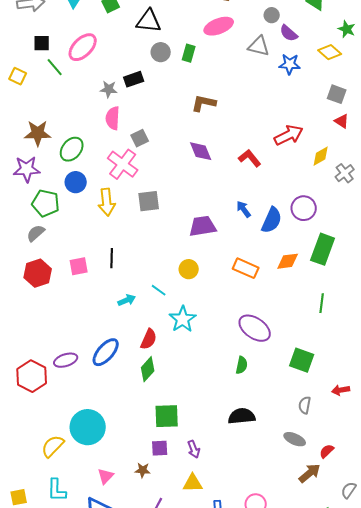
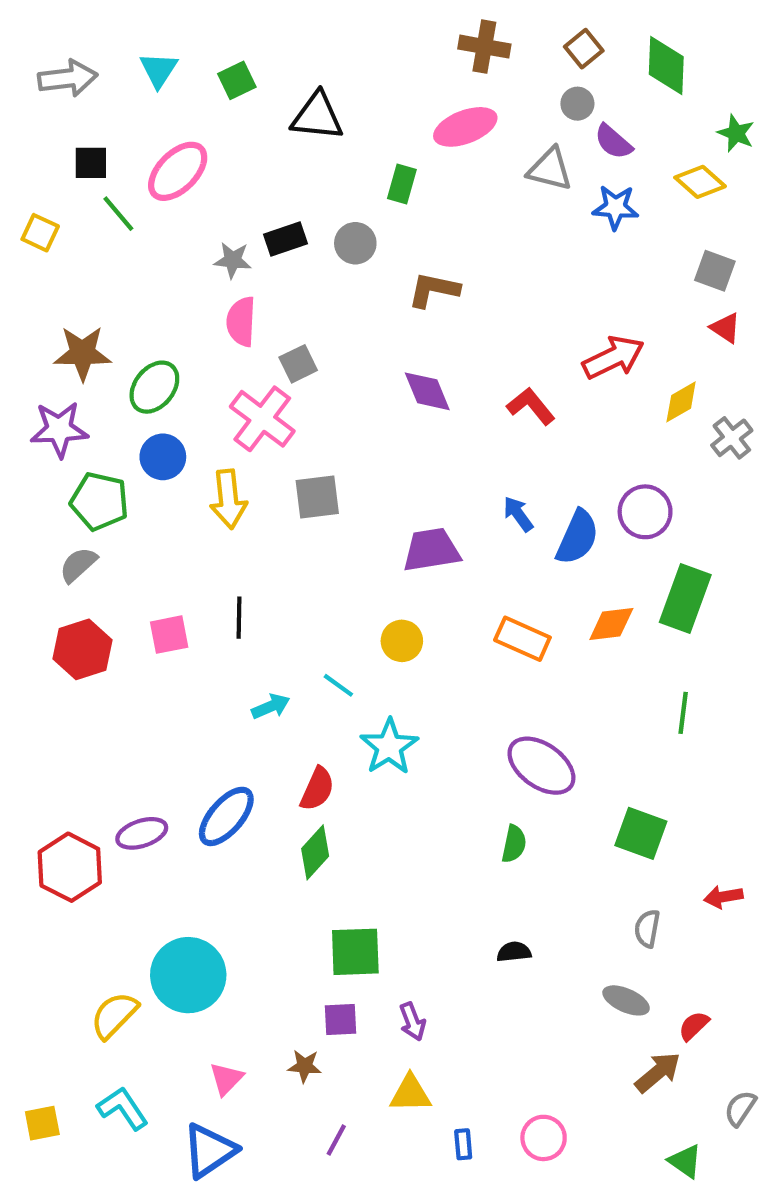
gray circle: (161, 52) -> (355, 243), moved
black semicircle: (242, 416) -> (514, 952), size x0.6
cyan L-shape: (57, 490) -> (123, 1108), turned 145

